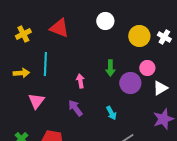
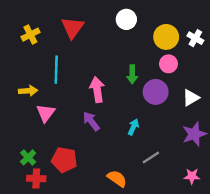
red triangle: (59, 28) -> (73, 28), turned 45
pink circle: (147, 68) -> (168, 64), moved
yellow arrow: (21, 73) -> (28, 91), moved
pink arrow: (80, 81) -> (97, 90), size x1.5
cyan arrow: (111, 113) -> (133, 127), turned -128

